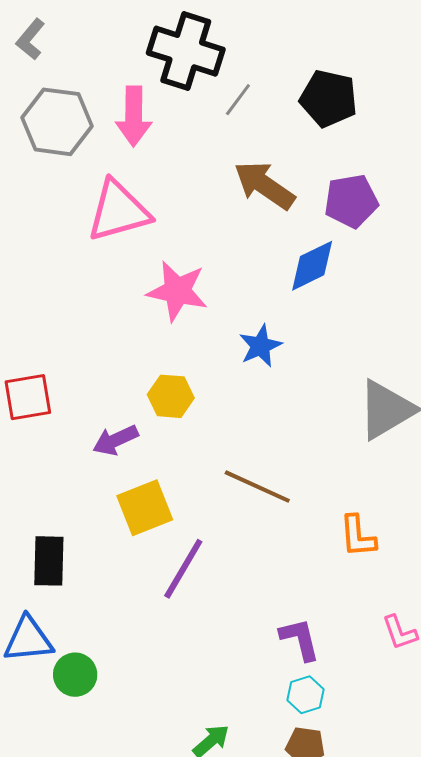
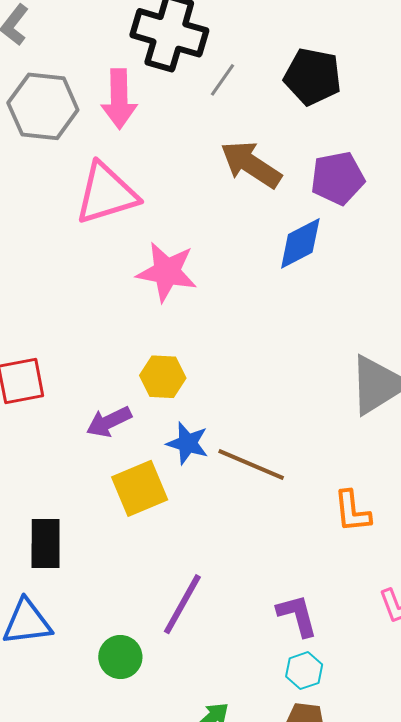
blue star: (260, 346) -> (187, 443), moved, turned -30
purple line: (183, 569) -> (182, 604), moved
green circle: (75, 675) -> (120, 657), moved

